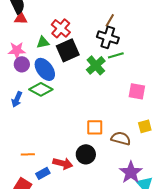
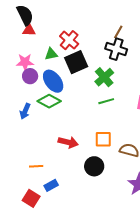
green line: (116, 55) -> (106, 101), moved
red arrow: (63, 163) -> (68, 142), moved

